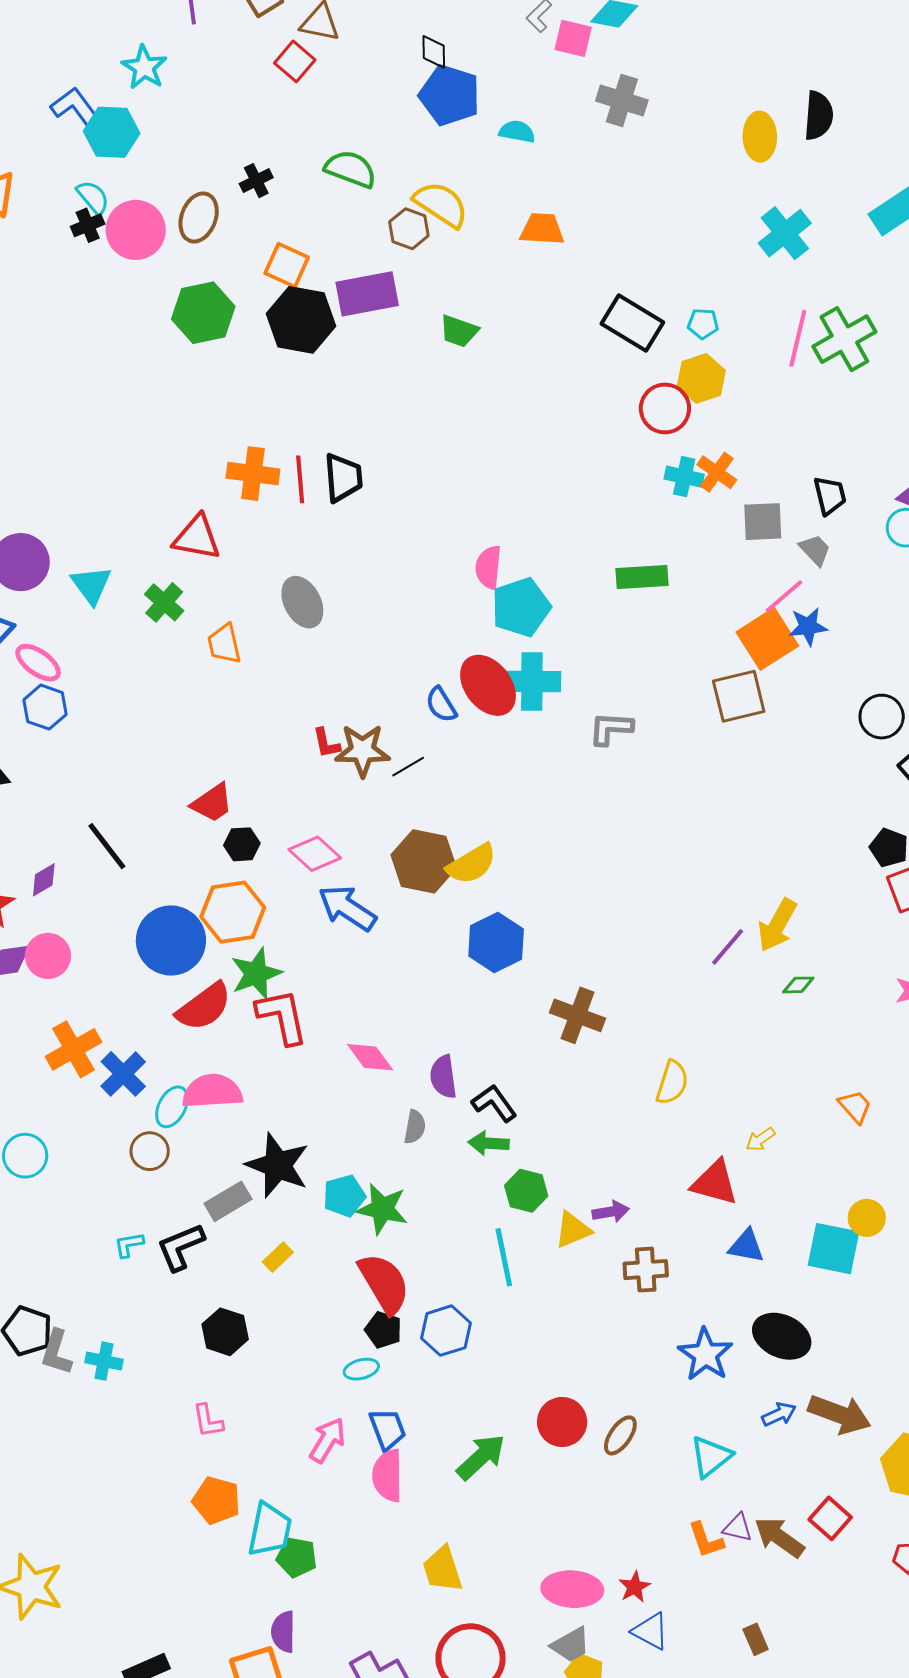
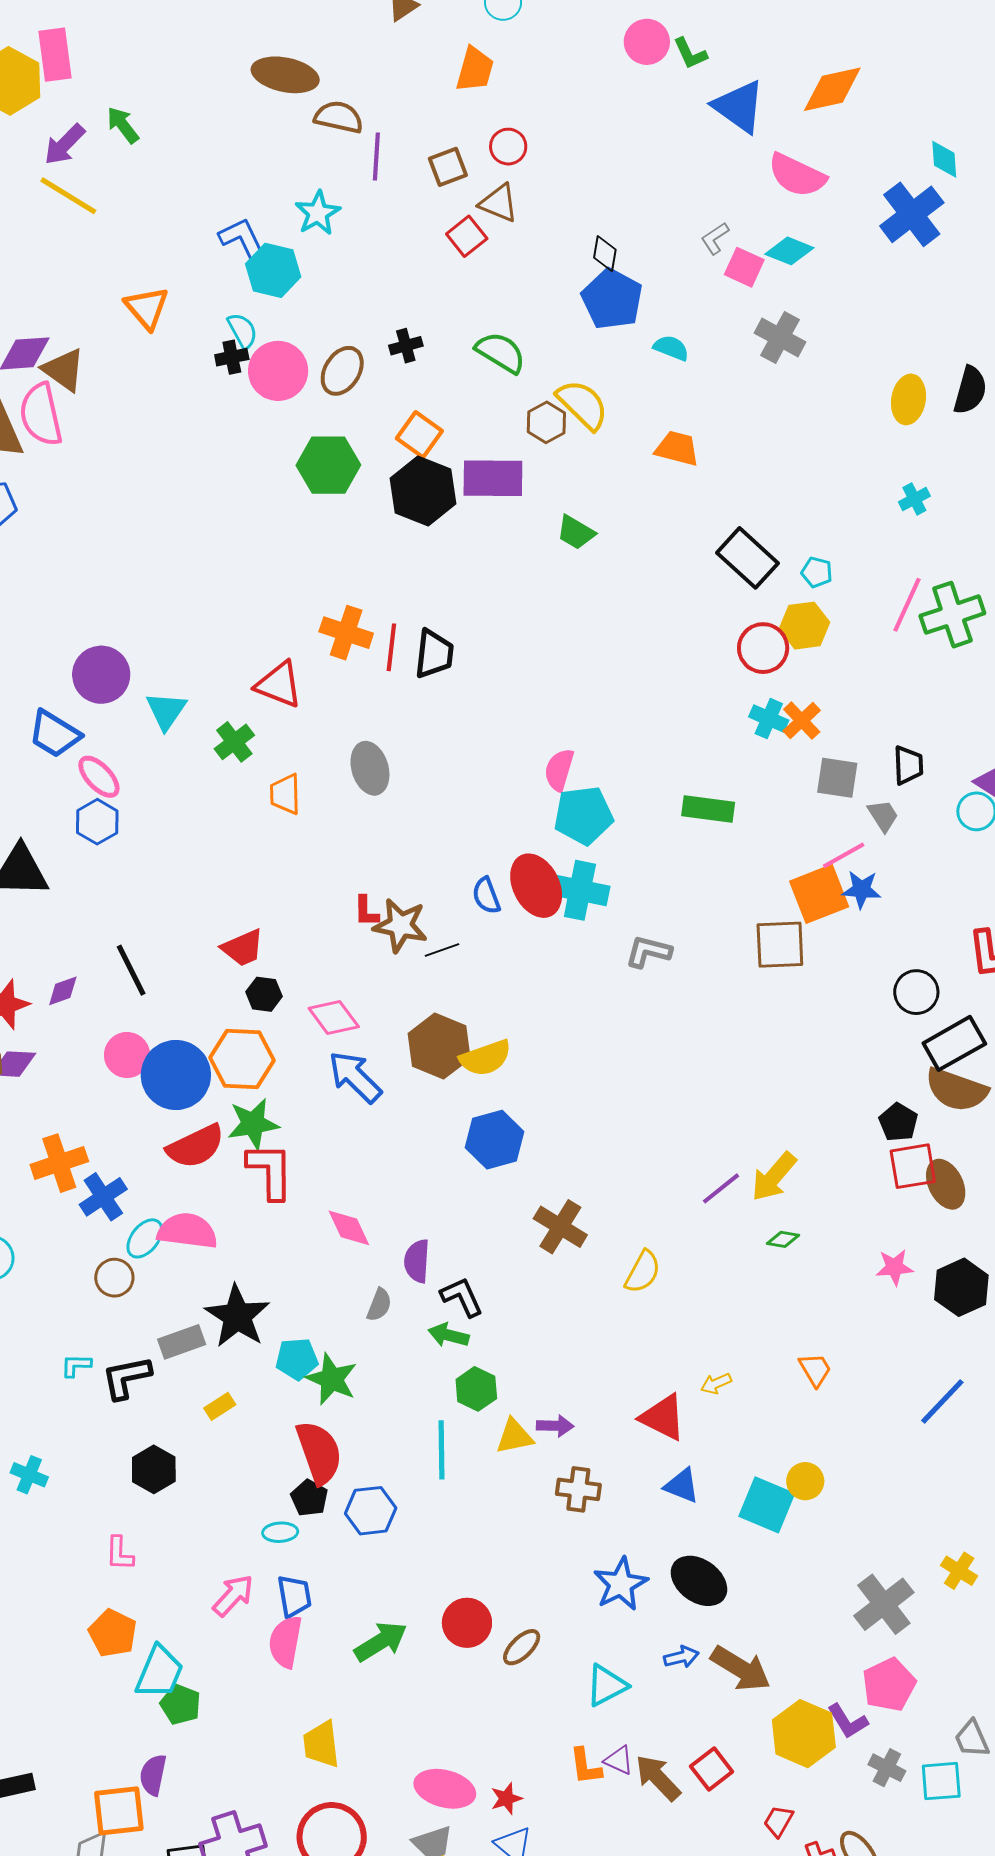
cyan cross: (785, 233) -> (914, 499), size x0.6
pink circle: (48, 956) -> (127, 1055), moved
yellow semicircle: (672, 1082) -> (643, 1272), moved

